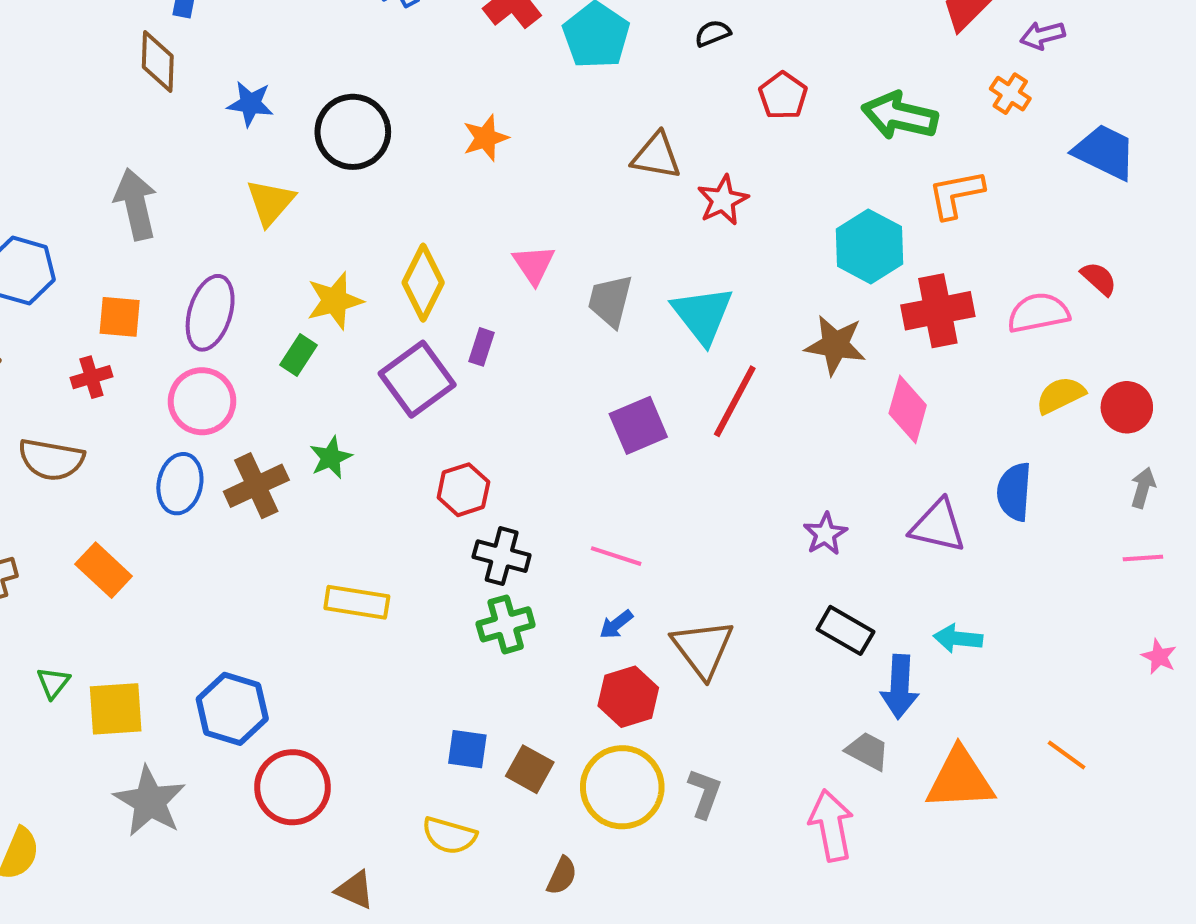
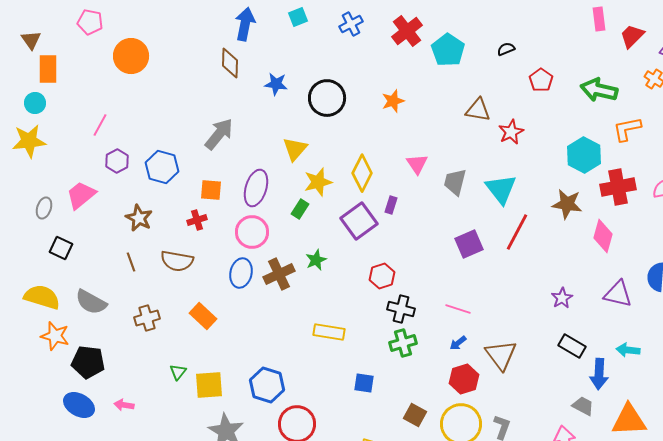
yellow triangle: (270, 202) -> (295, 149), moved
gray arrow: (136, 204) -> (219, 134), turned 52
blue square: (467, 749) -> (364, 383), moved

